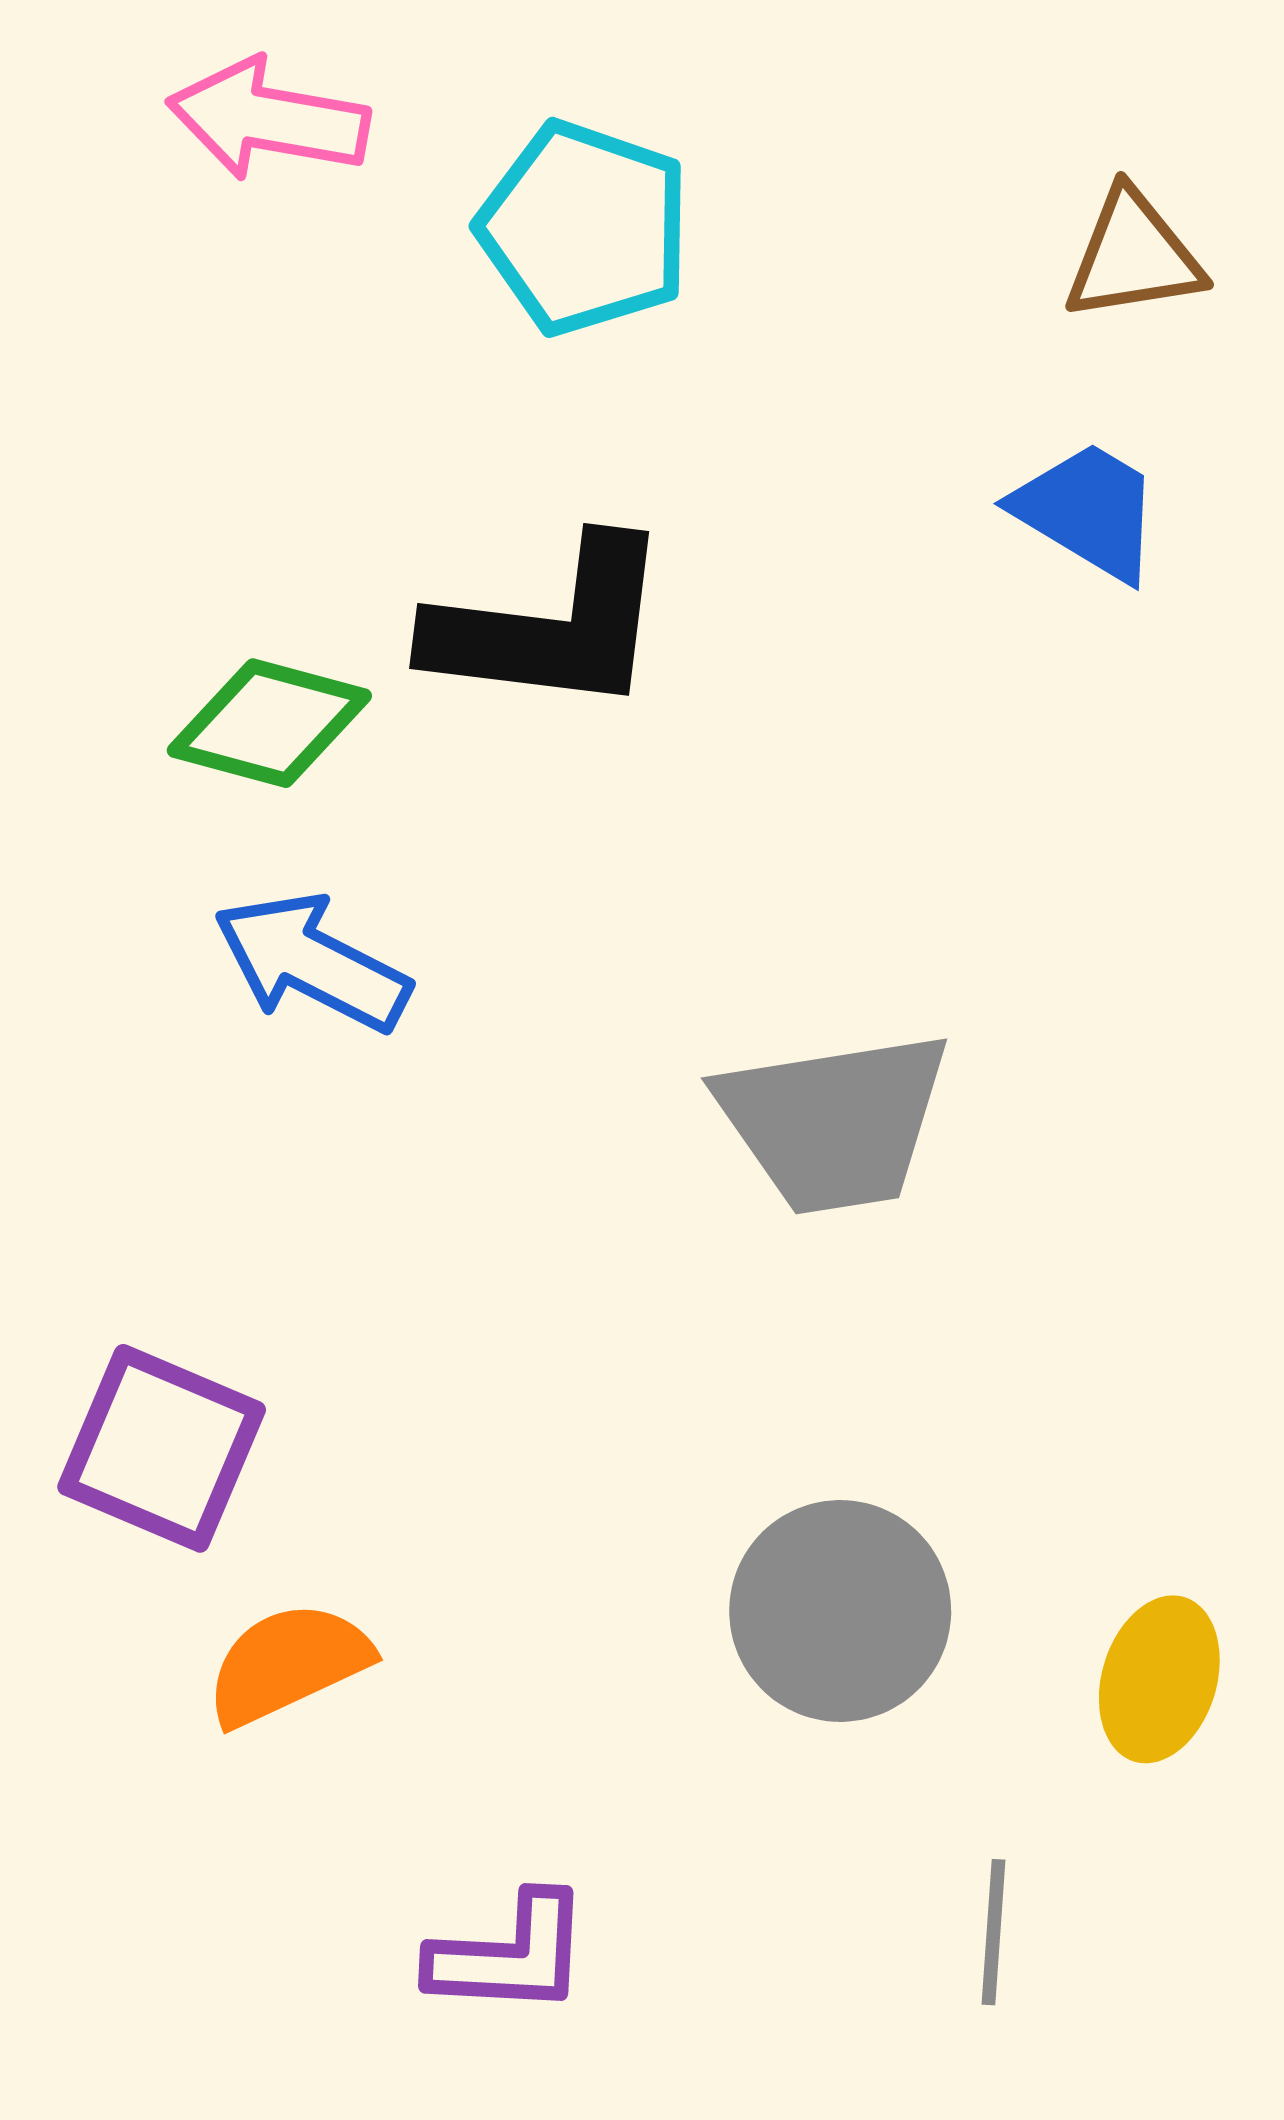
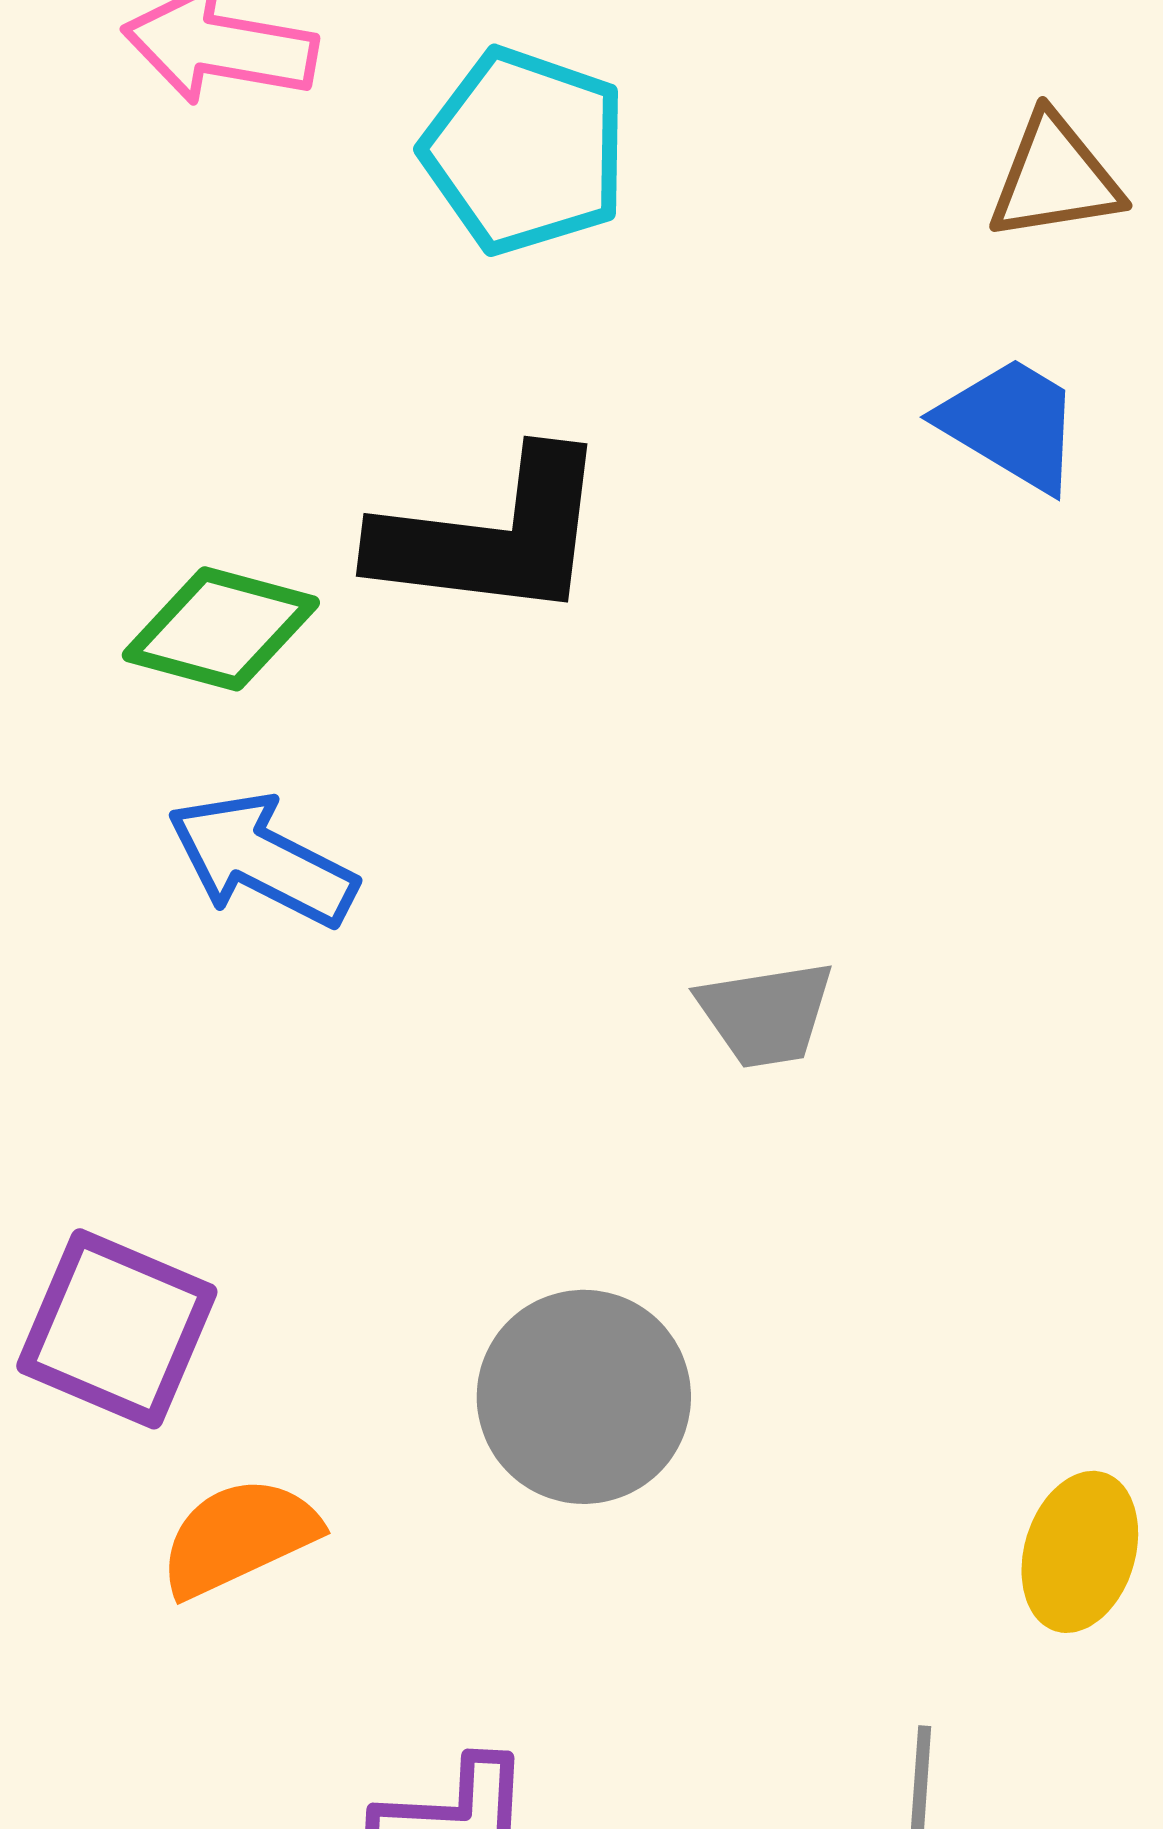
gray trapezoid: (834, 1122) -> (766, 1014), size x0.6
gray circle: (840, 1611) -> (584, 1397), moved

